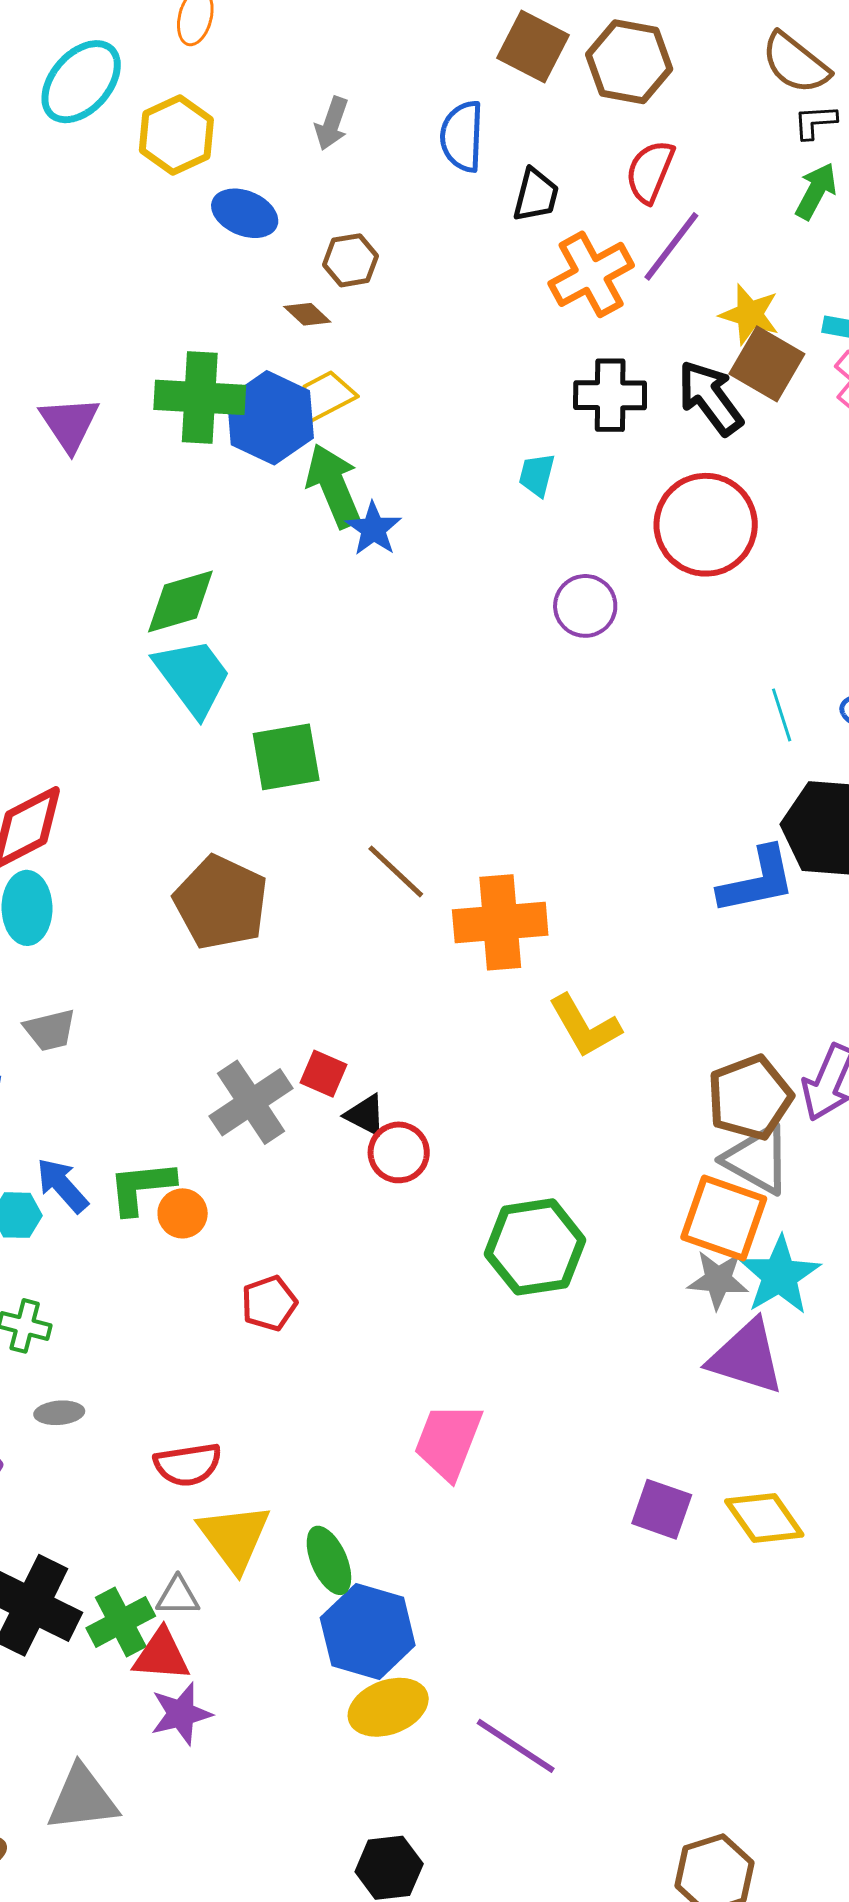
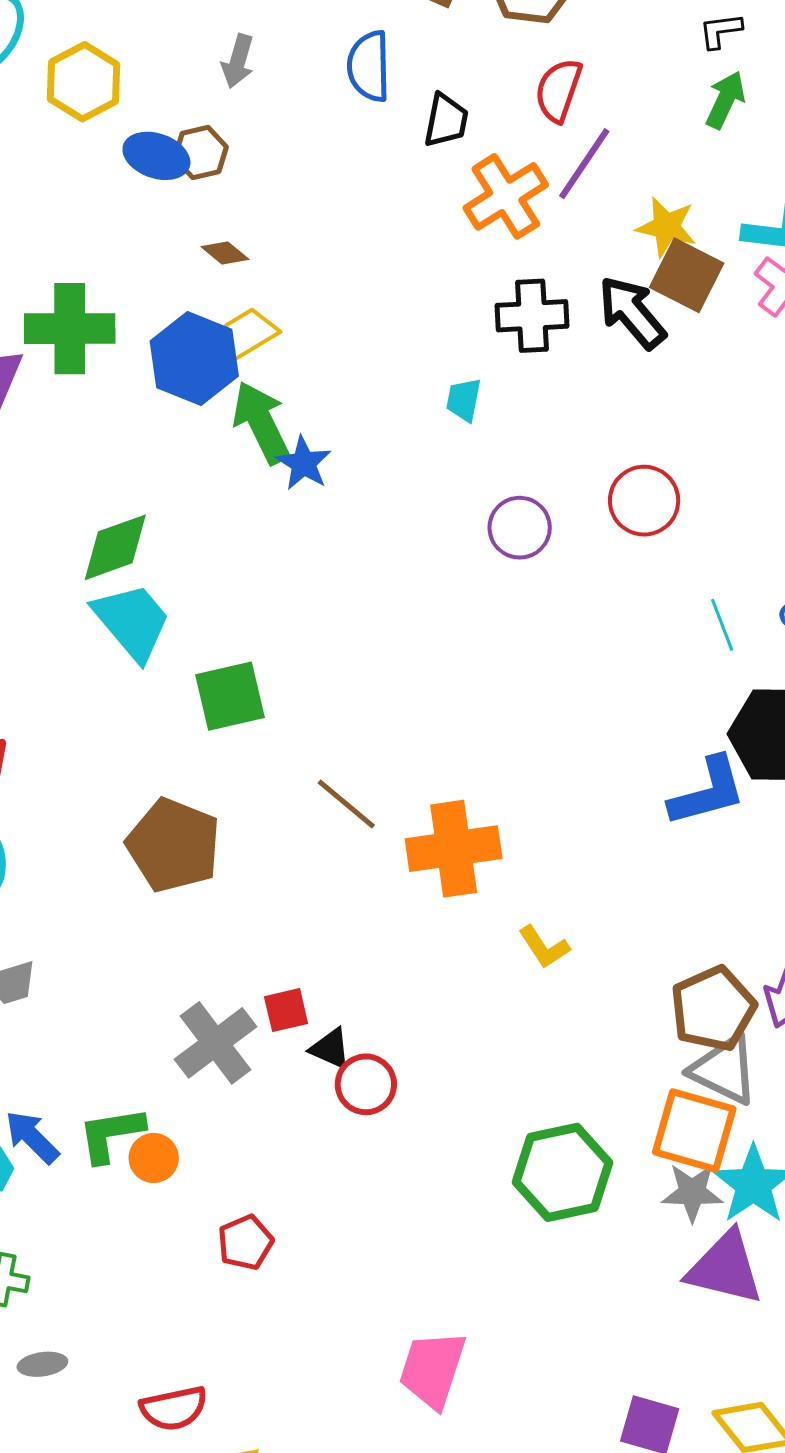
brown hexagon: (350, 260) -> (200, 153), moved
green cross: (200, 397) -> (70, 329), moved
red circle: (706, 525) -> (644, 501), moved, size x0.7
yellow L-shape: (585, 1026) -> (544, 947), size x0.7
red square: (323, 1074) -> (286, 1010), turned -33
green hexagon: (535, 1247) -> (563, 1172), moved

